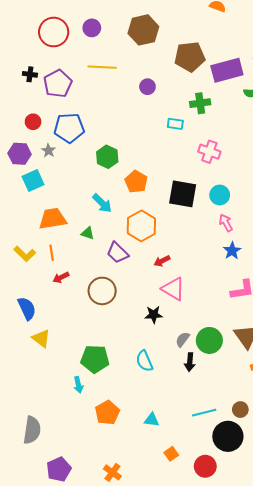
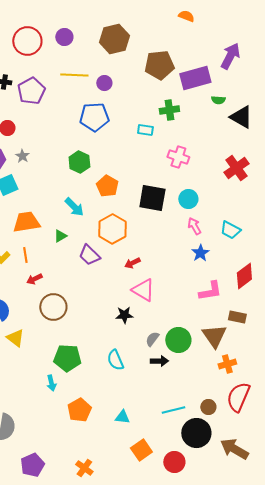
purple circle: (147, 87) -> (104, 83), moved
blue pentagon: (69, 128) -> (94, 117), moved
green triangle: (88, 233) -> (60, 236), turned -48
brown circle: (102, 291) -> (53, 307), moved
black arrow: (190, 362) -> (159, 361), turned -96
orange square: (171, 454) -> (141, 450), size x1.5

